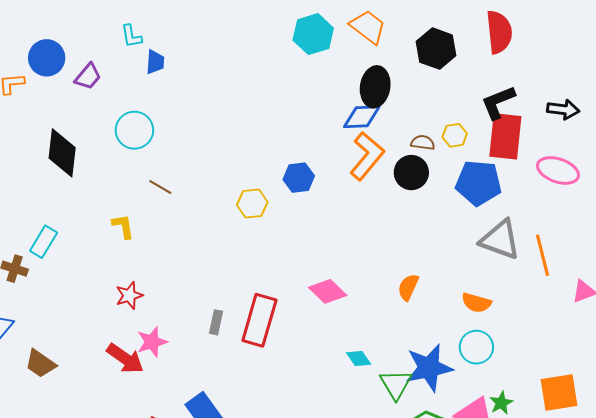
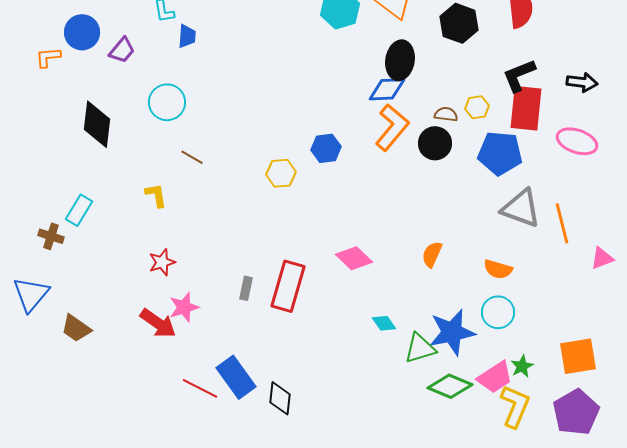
green triangle: (396, 384) -> (420, 348), turned 44

